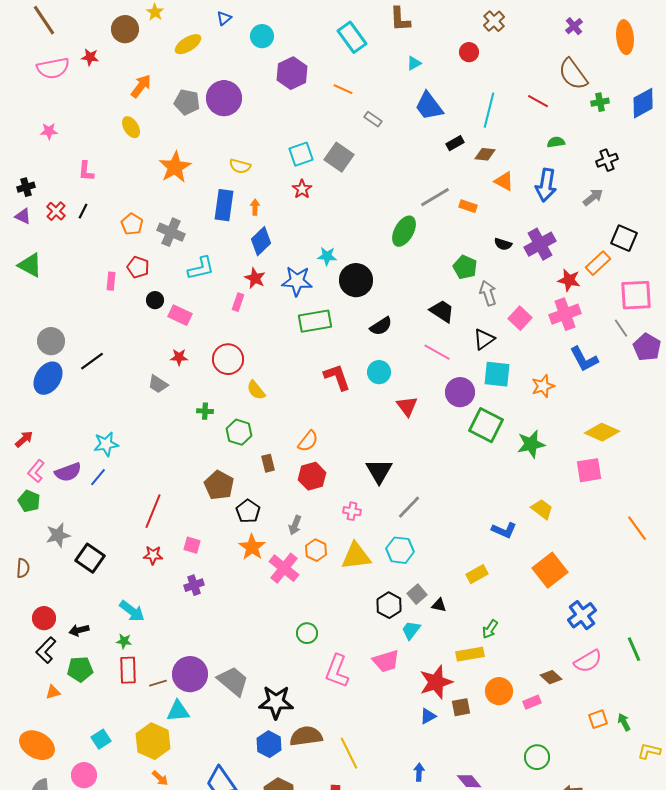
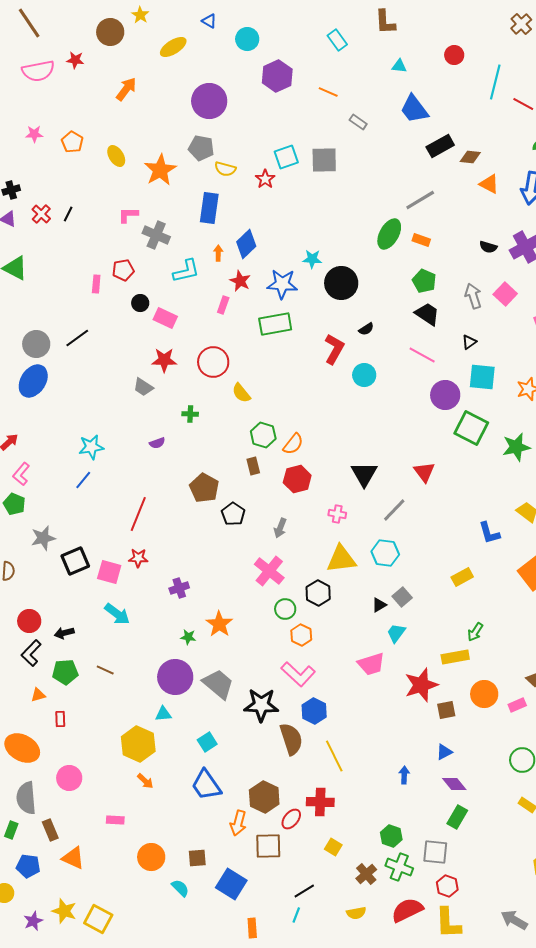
blue triangle: (224, 18) -> (209, 21), turned -49
brown cross: (494, 21) -> (521, 24), moved
cyan rectangle: (352, 37) -> (337, 40), size x0.7
cyan triangle: (414, 63) -> (399, 66), turned 35
gray pentagon: (187, 102) -> (201, 148), moved
cyan line: (489, 110) -> (495, 82), moved
yellow ellipse: (131, 127) -> (116, 156), moved
black rectangle: (455, 143) -> (440, 146), size x1.5
gray square: (339, 157) -> (324, 160), turned -36
pink L-shape: (86, 171) -> (128, 215), moved, turned 85
red star: (302, 189) -> (265, 179), moved
orange rectangle: (468, 206) -> (421, 240), moved
orange arrow: (255, 207) -> (218, 253), moved
orange pentagon: (132, 224) -> (72, 142), moved
red pentagon: (138, 267) -> (123, 270), turned -30
green pentagon: (465, 267) -> (424, 281), moved
pink square: (520, 318) -> (505, 294), moved
green rectangle: (315, 321) -> (275, 324), moved
black semicircle: (381, 326) -> (366, 329), size x0.7
black triangle: (484, 339) -> (469, 342), size x0.7
red star: (179, 357) -> (164, 360), size x1.4
black line: (92, 361) -> (77, 338), moved
red L-shape: (337, 377) -> (334, 349), moved, turned 48
red triangle: (407, 406) -> (424, 472), moved
green hexagon: (239, 432) -> (263, 435), moved
purple semicircle: (68, 472) -> (157, 443), moved, size x0.6
blue L-shape: (504, 530) -> (489, 533), turned 50
pink square: (192, 545) -> (109, 572), moved, size x1.4
orange star: (252, 547) -> (219, 624), moved
orange hexagon: (316, 550) -> (301, 635), moved
black square: (90, 558) -> (75, 561), turned 32
black hexagon: (389, 605) -> (318, 593), moved
black triangle: (439, 605) -> (379, 605), moved, turned -42
green circle: (307, 633) -> (285, 609), moved
green star: (124, 641) -> (188, 637), moved
red rectangle: (128, 670) -> (60, 719), moved, size x0.6
pink L-shape: (337, 671) -> (298, 674), moved, turned -68
brown line: (158, 683) -> (105, 670), moved, turned 42
cyan triangle: (178, 711) -> (163, 714), size x0.7
blue triangle: (428, 716) -> (444, 752), moved
brown semicircle: (306, 736) -> (291, 739), turned 80
cyan square: (101, 739) -> (207, 742), moved
blue hexagon: (269, 744) -> (314, 711), moved

